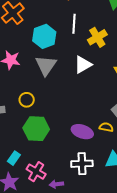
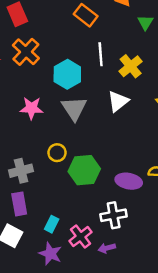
green hexagon: (36, 129) -> (84, 170), moved
white cross: (82, 164) -> (114, 215), moved
pink cross: (36, 172) -> (81, 237), turned 30

